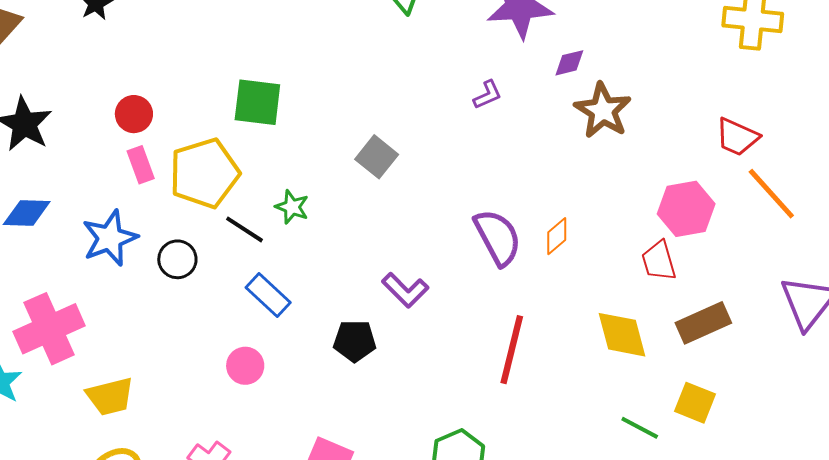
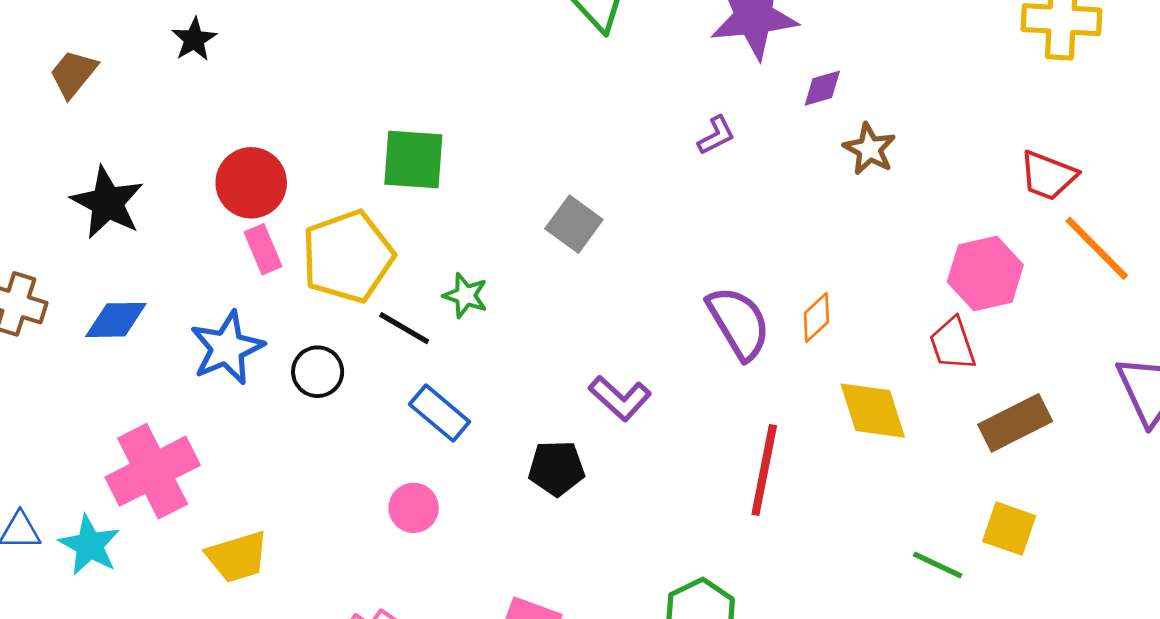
brown star: (603, 111) -> (869, 149), size x0.7
red circle: (134, 114) -> (251, 183), size x1.4
yellow diamond: (622, 335) -> (873, 411), moved

